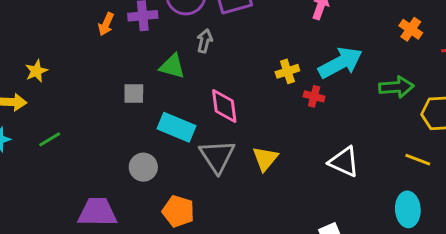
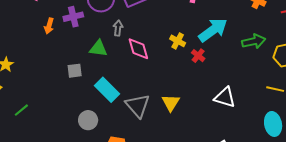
yellow cross: (287, 71) -> (178, 41), turned -35
red cross: (314, 96) -> (198, 56), turned 32
pink diamond: (224, 106) -> (138, 49), moved
cyan rectangle: (177, 127) -> (107, 90), turned 30

